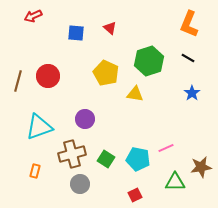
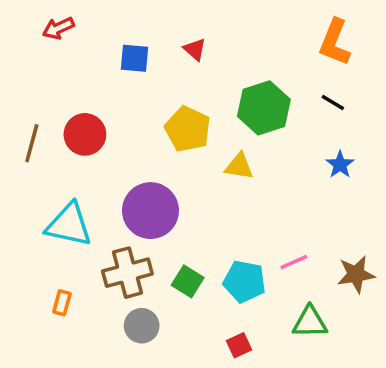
purple circle: (85, 119) -> (150, 211), size x1.6
cyan triangle: (39, 127) -> (69, 225), turned 32
brown star: (201, 167) -> (356, 274), moved

